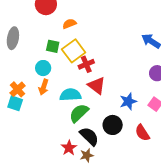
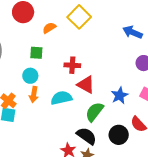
yellow square: (74, 51) -> (79, 17), moved
red cross: (86, 64) -> (72, 65), turned 35
green semicircle: (79, 113) -> (94, 112), moved
black circle: (113, 125) -> (119, 135), moved

